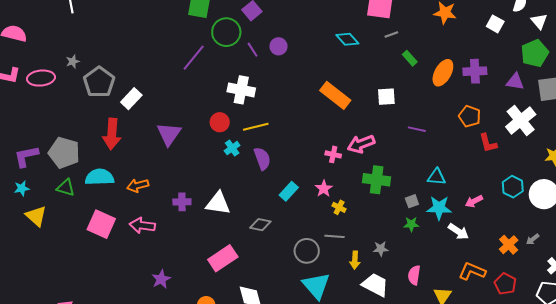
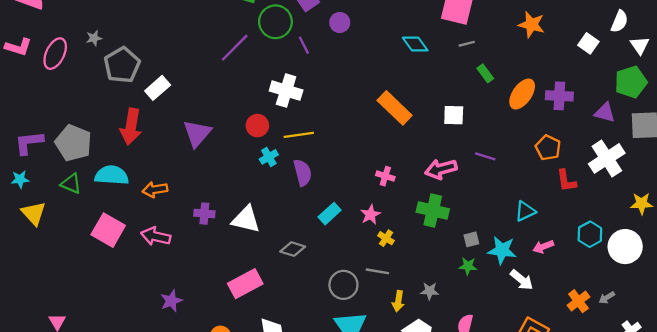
purple circle: (278, 46) -> (340, 22), moved
pink ellipse: (41, 78) -> (55, 54), turned -64
pink arrow: (361, 144) -> (441, 169), moved
cyan triangle: (437, 177) -> (525, 211), moved, turned -36

